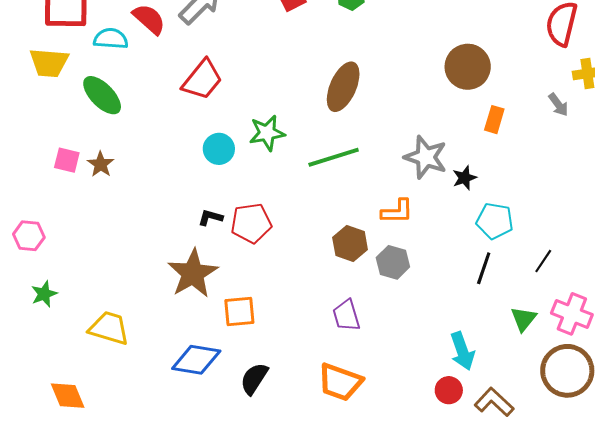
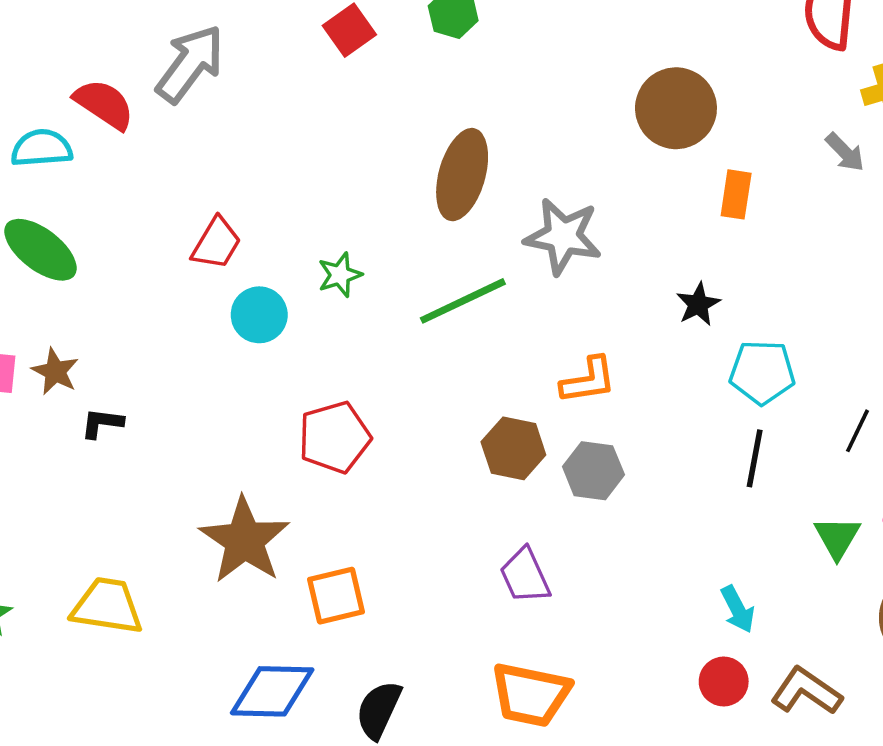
red trapezoid: (202, 80) -> (216, 243), moved, size x0.7
green star: (267, 133) -> (340, 275), size x0.7
gray star: (426, 157) -> (563, 236), moved
black L-shape: (210, 217) -> (102, 423), moved
yellow trapezoid: (109, 328) -> (107, 606), moved
cyan arrow: (462, 351) -> (738, 609), size x0.7

